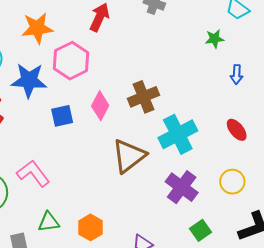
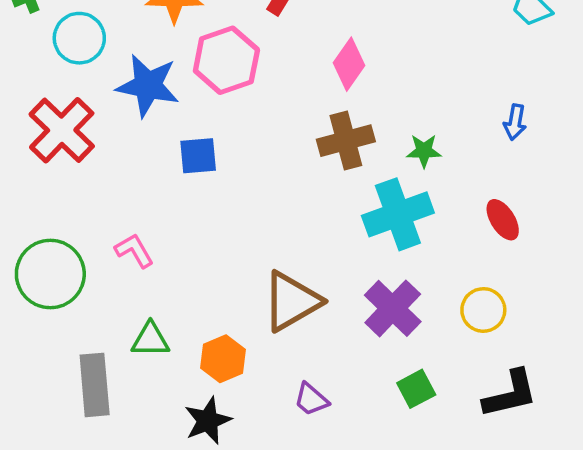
green star: (215, 39) -> (424, 151), moved
pink diamond: (100, 106) -> (349, 64), moved
brown triangle: (129, 156) -> (292, 301), moved
pink L-shape: (33, 173) -> (134, 251), size x0.7

